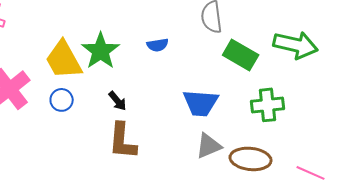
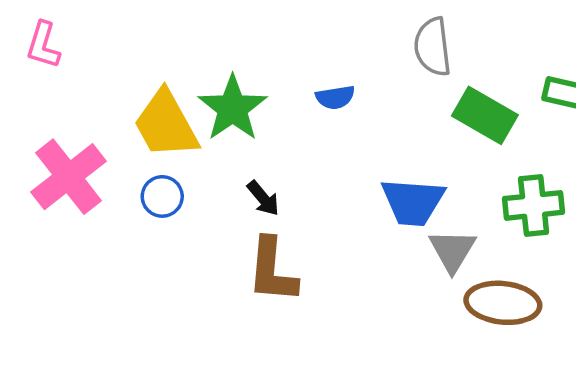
gray triangle: (209, 146) -> (452, 251), moved, turned -36

